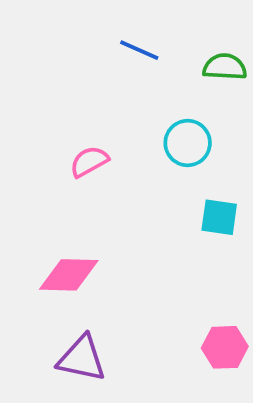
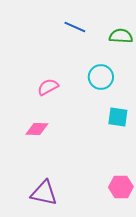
pink diamond: (69, 275) -> (37, 129), moved, size x0.7

